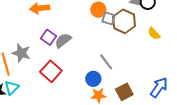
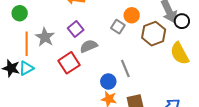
gray square: (109, 18) -> (118, 27), moved
yellow semicircle: (154, 34) -> (180, 53), size x1.6
gray semicircle: (63, 40) -> (89, 46), moved

